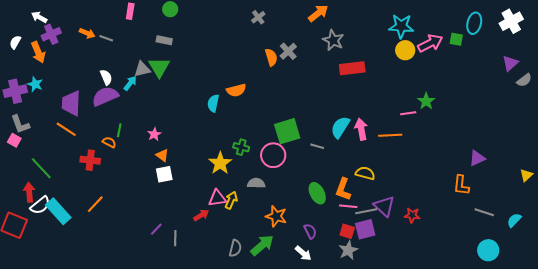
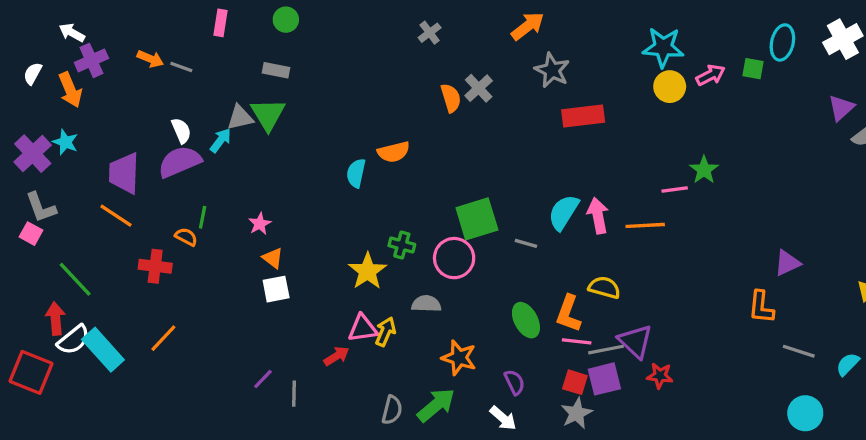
pink arrow: (430, 43) -> (711, 75), size x0.7
purple cross: (15, 91) -> (33, 154), turned -30
red star: (412, 215) -> (660, 376), moved

